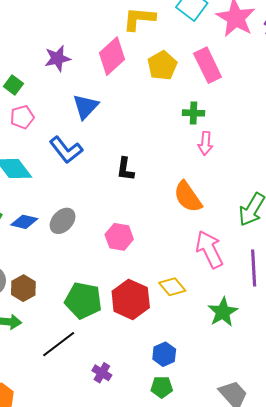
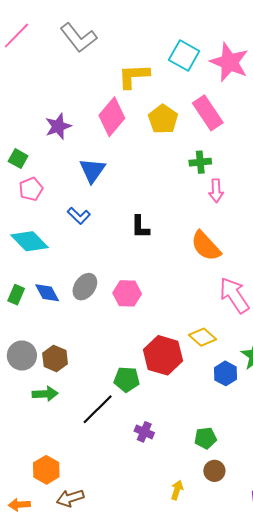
blue L-shape: (66, 150) -> (79, 216), size x0.7
blue diamond: (24, 222) -> (47, 293), turned 56
pink hexagon: (119, 237) -> (127, 293), moved
green pentagon: (83, 300) -> (127, 379), moved, size x0.7
blue hexagon: (164, 354) -> (226, 373), moved

